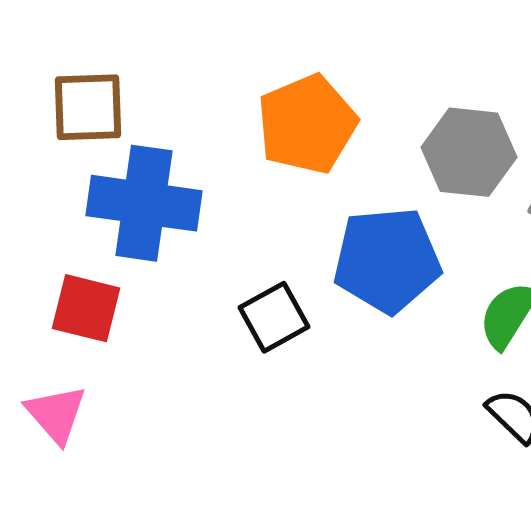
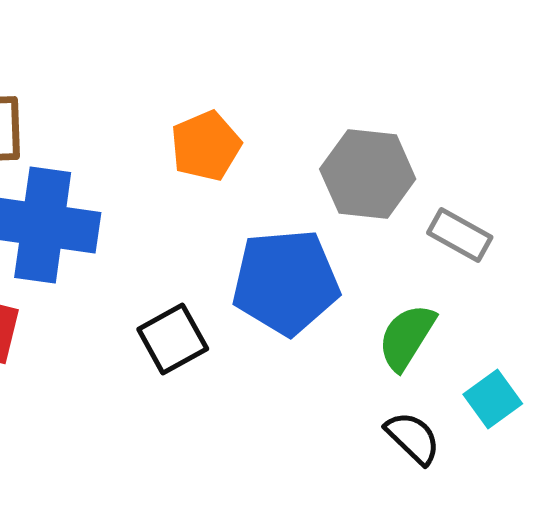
orange pentagon: (307, 124) -> (206, 146), size x0.7

